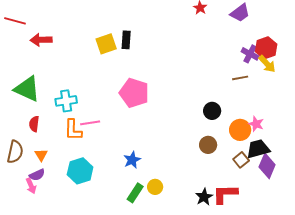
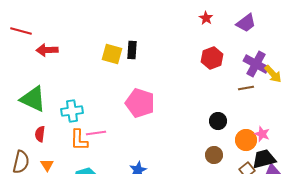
yellow square: (106, 44) -> (112, 54), turned 35
red hexagon: (266, 48) -> (212, 58), moved
purple cross: (250, 54) -> (256, 64), size x1.4

